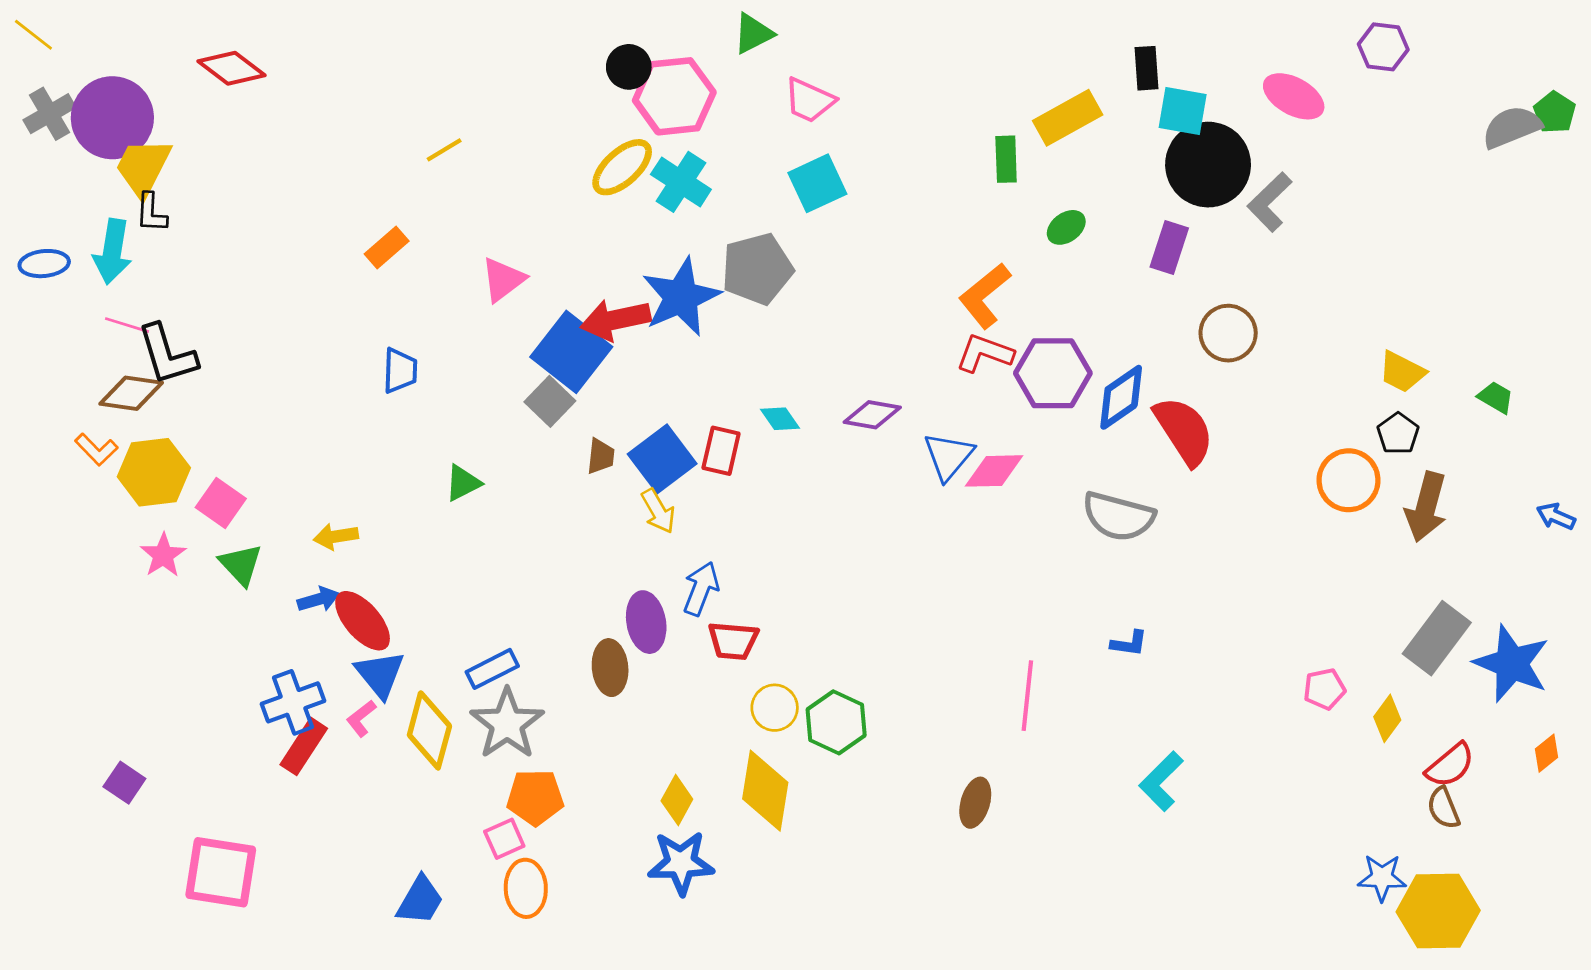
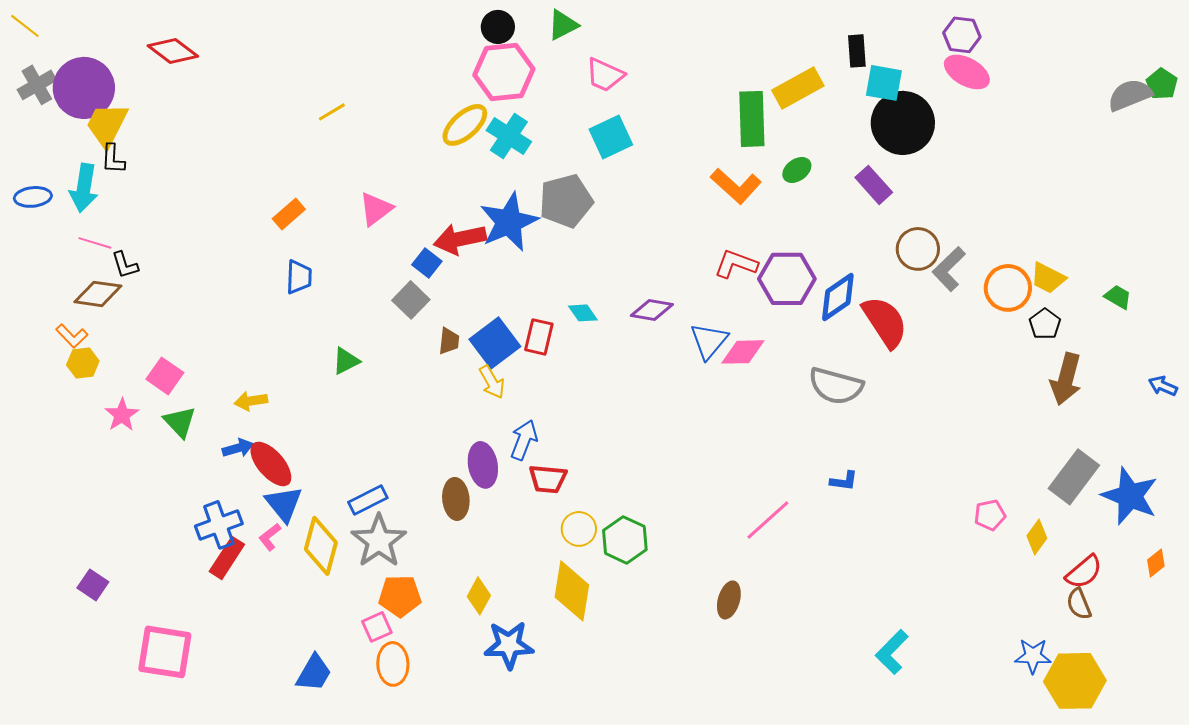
purple hexagon: (1383, 47) -> (962, 35), moved
black circle: (629, 67) -> (498, 27), moved
green rectangle: (1006, 159) -> (752, 119), size x1.6
gray L-shape: (1270, 202) -> (949, 269), moved
orange rectangle: (387, 247) -> (289, 214), moved
purple rectangle: (1169, 247) -> (874, 185), turned -60
orange L-shape: (985, 296) -> (736, 186), moved, turned -99
blue square: (571, 352) -> (427, 263), size x0.5
black L-shape: (167, 355) -> (125, 265), size x0.6
yellow hexagon: (154, 472) -> (83, 363), moved, size x0.6
orange circle: (1349, 480) -> (1008, 288), moved
pink line: (1027, 696) -> (768, 520), turned 42
cyan L-shape: (1161, 781) -> (892, 652), moved
yellow diamond: (677, 800) -> (479, 596), moved

